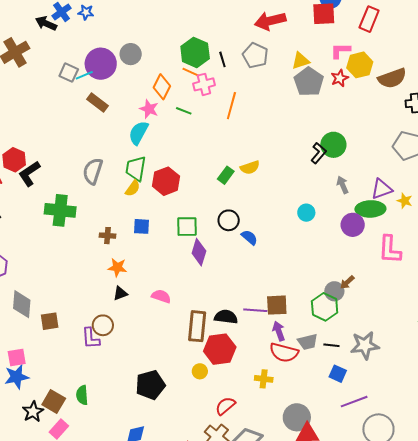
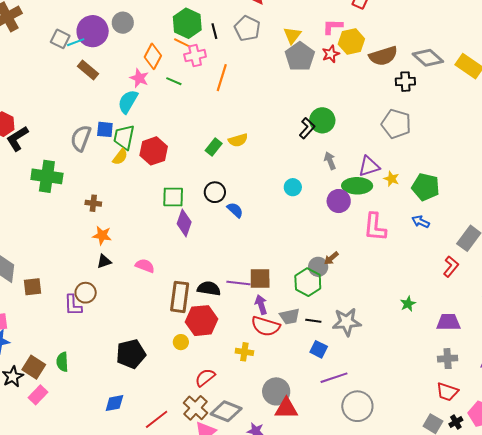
yellow triangle: (301, 61) -> (292, 35), turned -36
blue square: (142, 226) -> (105, 129), moved

